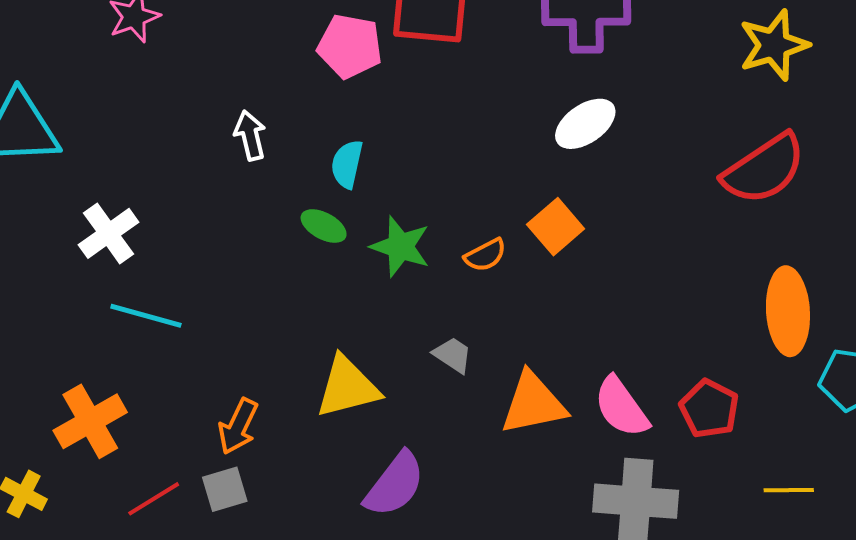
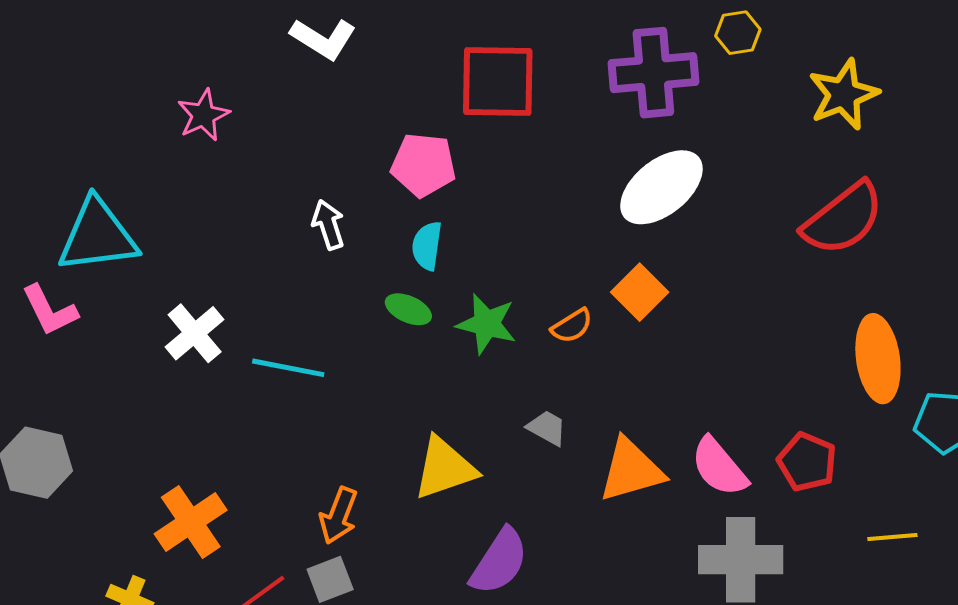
pink pentagon: (350, 46) -> (423, 165), moved
white ellipse: (585, 124) -> (661, 187), size x1.4
cyan line: (146, 316) -> (288, 368), moved

